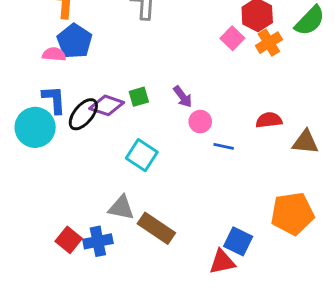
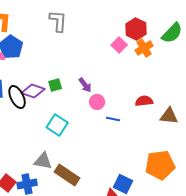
black ellipse: (83, 114) -> (17, 97), turned -65

